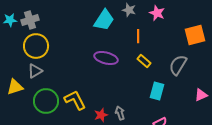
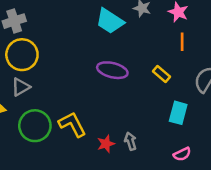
cyan trapezoid: (104, 20) -> (110, 21), turned 90
orange line: (138, 36) -> (182, 42), moved

